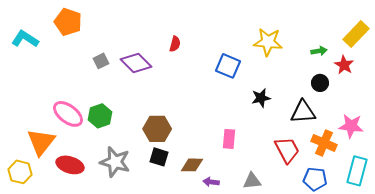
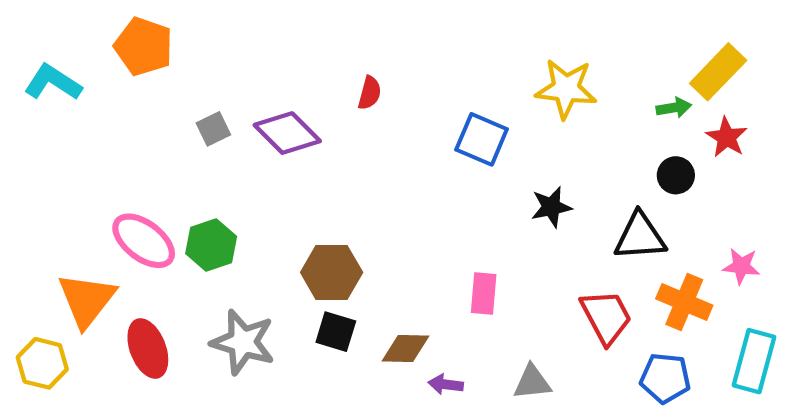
yellow rectangle: (356, 34) -> (718, 72), moved
pink star: (351, 126) -> (741, 266), size x0.7
red ellipse: (70, 165) -> (148, 348), turned 52

